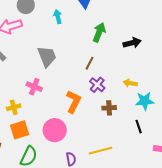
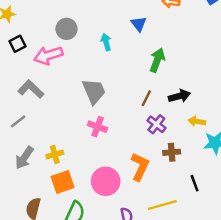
black arrow: (132, 43) -> (179, 96), moved
pink cross: (34, 87) -> (98, 127), moved
orange L-shape: (73, 102) -> (140, 167), moved
black line: (139, 127) -> (195, 183), moved

